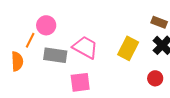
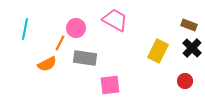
pink trapezoid: (85, 47) -> (115, 20), moved
orange semicircle: (17, 61) -> (47, 64), turned 66

